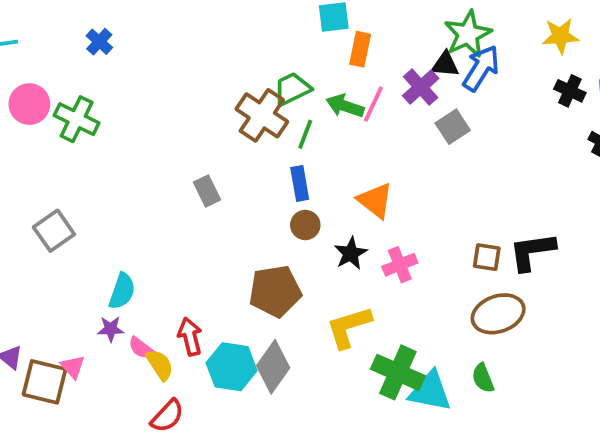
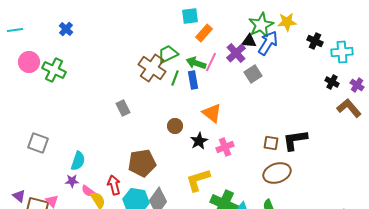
yellow star: (560, 36) -> (287, 22), moved
orange rectangle: (360, 49) -> (204, 33), turned 30
black cross: (570, 91) -> (315, 41), moved
blue rectangle: (300, 183) -> (193, 80), moved
gray square: (54, 231) -> (38, 143), moved, turned -35
brown pentagon: (275, 291) -> (142, 163), moved

